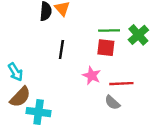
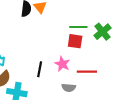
black line: (61, 50) -> (40, 69), moved
gray semicircle: (112, 102) -> (69, 88), moved, turned -40

